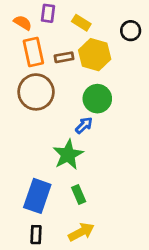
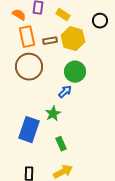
green star: (68, 155) -> (53, 114), size x0.7
blue rectangle: (37, 196) -> (29, 130), moved

